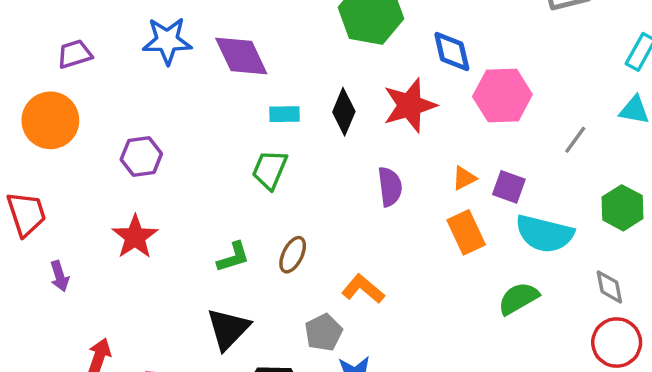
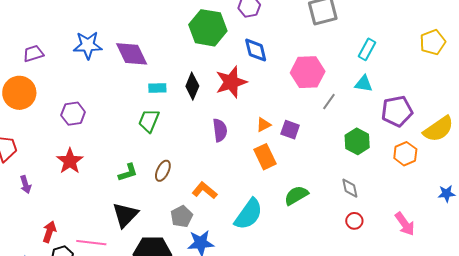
pink hexagon: (502, 96) -> (308, 72), moved
cyan semicircle: (544, 234) -> (249, 214), moved, turned -68
red circle: (617, 343) -> (354, 221), size x0.6

